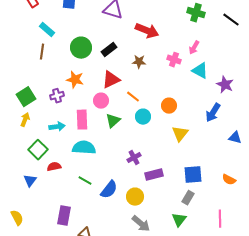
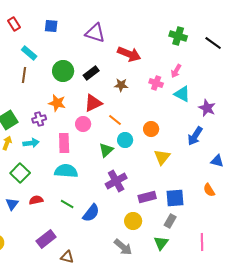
green triangle: (113, 121) -> (106, 150), moved
cyan arrow: (57, 127) -> (31, 143), moved
purple cross: (134, 158) -> (116, 181), size x1.5
red semicircle: (54, 167) -> (36, 200), moved
purple rectangle: (154, 175) -> (147, 197), moved
orange semicircle: (229, 180) -> (209, 190), moved, turned 32
yellow circle: (135, 197) -> (133, 221), moved
purple rectangle: (64, 216) -> (46, 239), turned 42

